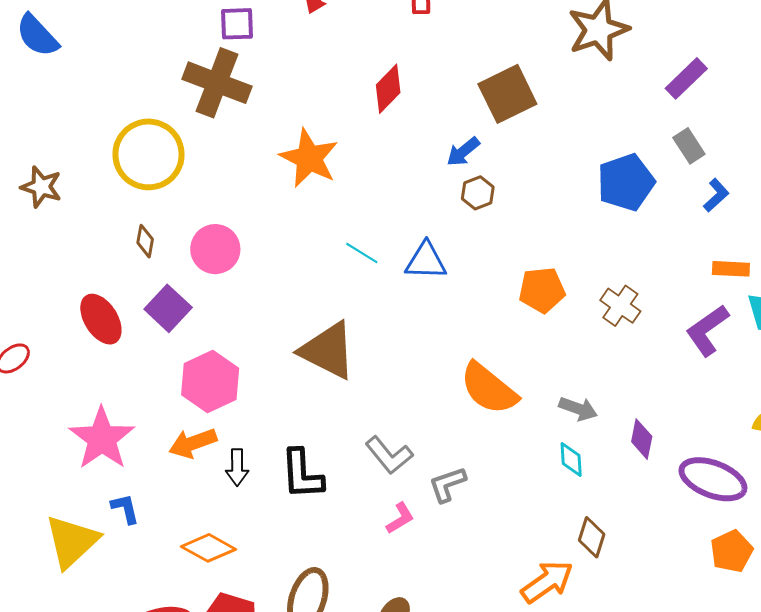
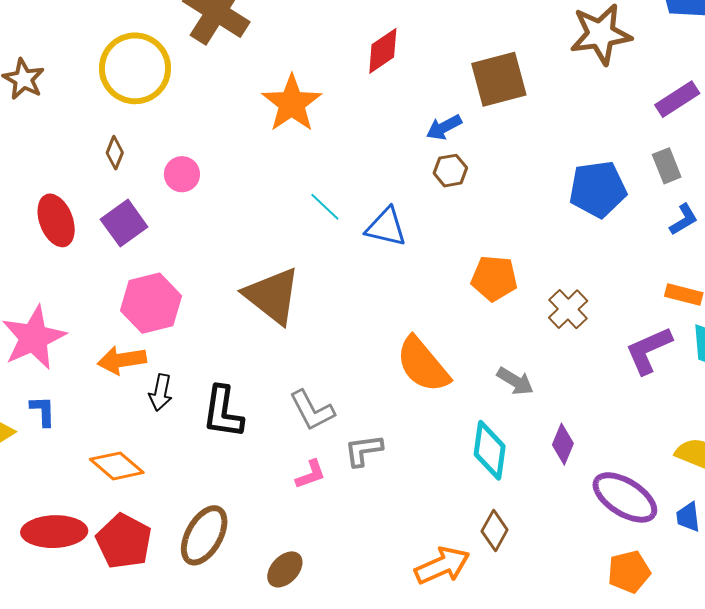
pink circle: (215, 249) -> (182, 174), size x0.7
gray arrow: (578, 409) -> (515, 381), moved
cyan diamond: (571, 459) -> (490, 450), size x1.6

